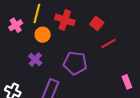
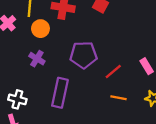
red line: (108, 44) -> (113, 71), moved

